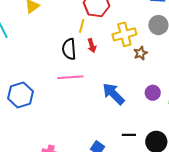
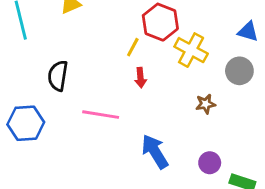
yellow cross: (124, 34) -> (191, 50), moved, turned 30
black semicircle: (69, 49) -> (58, 76), moved

